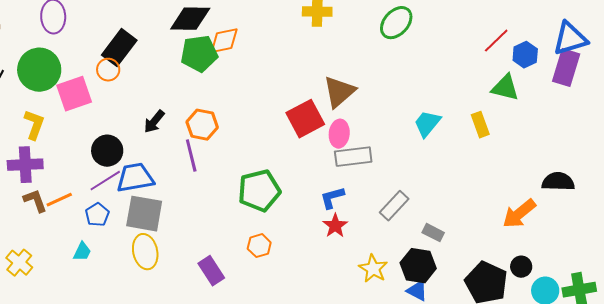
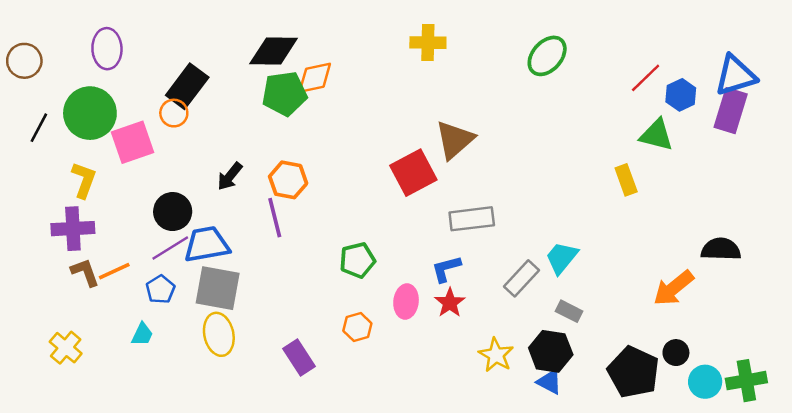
green ellipse: (396, 23) -> (547, 56), moved
cyan trapezoid: (427, 124) -> (562, 258), moved
pink ellipse: (339, 134) -> (406, 301), moved
green pentagon: (259, 191) -> (357, 260), size x0.7

